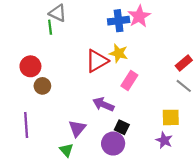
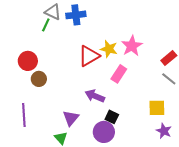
pink star: (139, 16) -> (132, 46), moved
blue cross: (119, 21) -> (76, 15), moved
green line: (50, 27) -> (46, 25), turned 32
purple star: (164, 140) -> (164, 131), moved

